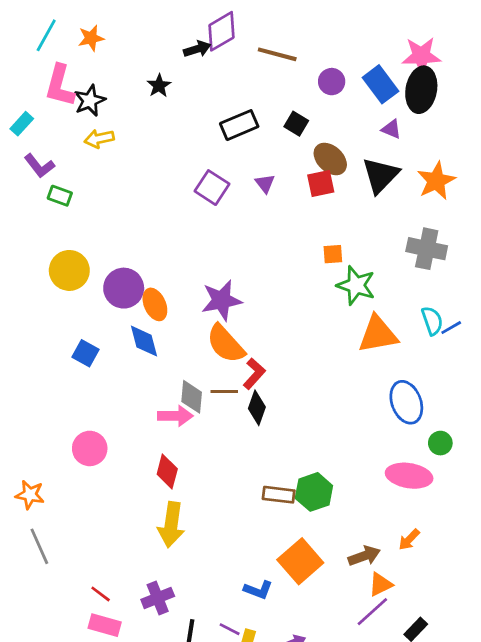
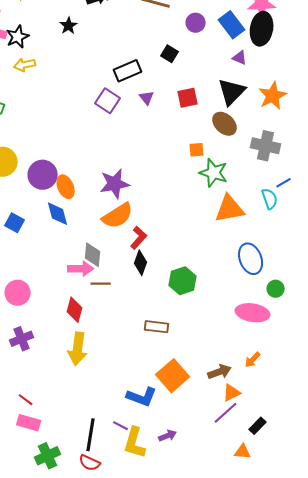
black rectangle: (239, 125) -> (128, 71), moved
brown ellipse: (330, 159) -> (225, 124), moved
blue line: (451, 328) -> (284, 183), moved
orange semicircle: (226, 344) -> (118, 216), turned -80
brown line: (224, 391) -> (101, 284), moved
green hexagon: (314, 492) -> (183, 281), moved
blue L-shape: (258, 590) -> (142, 397), size x1.4
purple cross: (158, 598) -> (22, 339), moved

